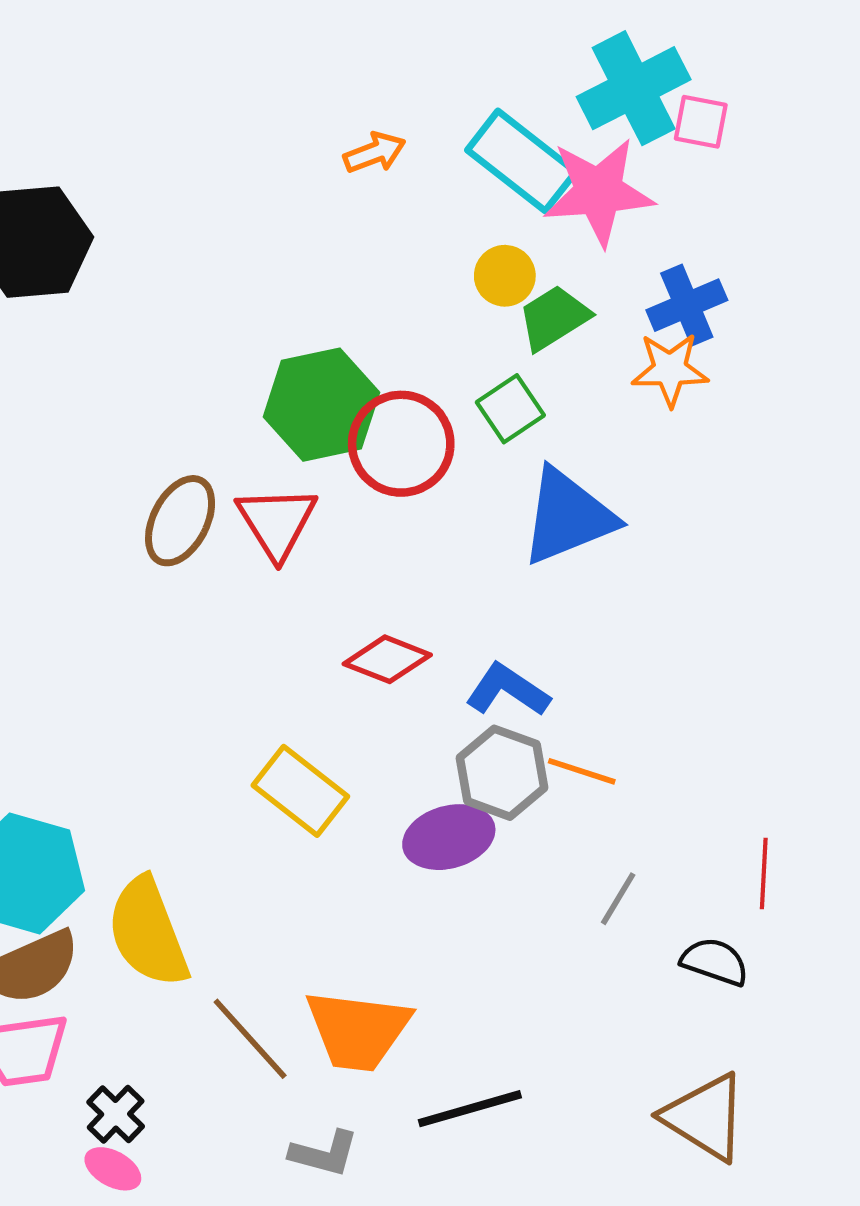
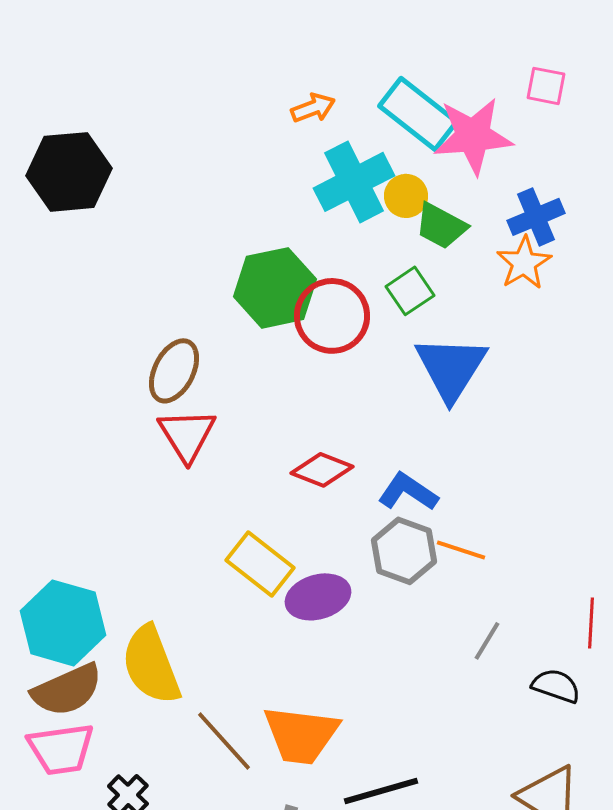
cyan cross: (634, 88) -> (354, 182), moved
green trapezoid: (554, 318) -> (441, 226), turned -120
orange star: (670, 370) -> (524, 263), turned -30
blue triangle: (568, 517) -> (451, 368), turned -36
red triangle: (277, 522) -> (187, 435), moved
purple ellipse: (449, 837) -> (318, 597), moved

